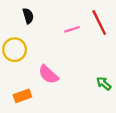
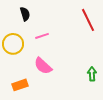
pink line: (72, 29) -> (42, 36), moved
green arrow: (104, 83) -> (92, 74), turned 48

